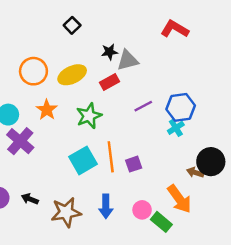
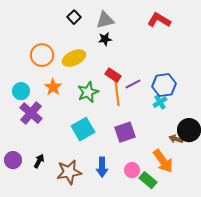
gray triangle: (128, 60) -> (105, 20), moved
red rectangle: (109, 82) -> (113, 75), moved, turned 63
orange line: (111, 157) -> (117, 93), moved
purple square: (134, 164) -> (125, 132), size x1.5
black arrow: (30, 199) -> (39, 161), turned 96

